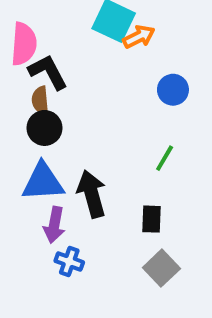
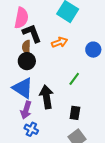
orange arrow: (139, 37) -> (60, 42), moved
green line: (165, 158) -> (74, 79), moved
blue triangle: (43, 182) -> (23, 88), turned 30

